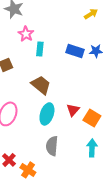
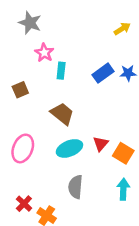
blue rectangle: (75, 51) -> (103, 73), turned -54
cyan ellipse: (47, 114) -> (69, 148), turned 50

